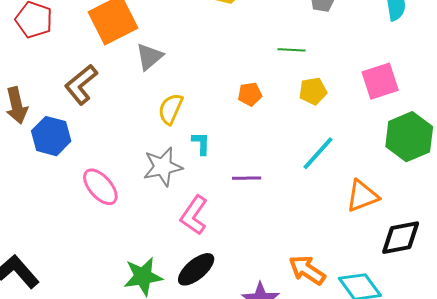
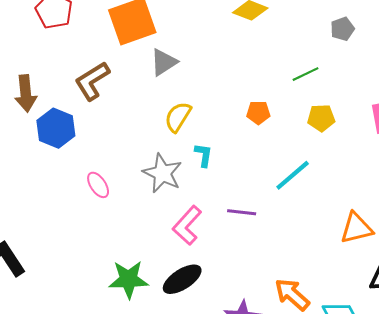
green line: (292, 50) -> (305, 74), turned -36
cyan line: (318, 153) -> (293, 175), moved
gray star: (163, 167) -> (162, 173), turned 30
purple line: (247, 178) -> (242, 212), moved
pink ellipse: (100, 187) -> (98, 185), size x0.7

